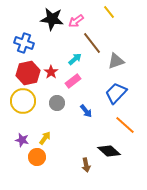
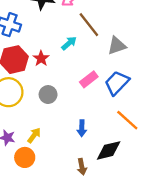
pink rectangle: (73, 81) -> (89, 79), moved
blue arrow: (86, 111) -> (82, 128), moved, turned 40
black diamond: (109, 151) -> (109, 150), turned -55

